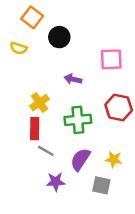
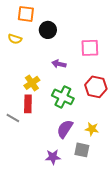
orange square: (32, 17) -> (26, 14), turned -30
green cross: (78, 120) -> (63, 97), turned 30
gray line: (46, 151) -> (13, 118), moved
purple star: (56, 182) -> (53, 157), moved

